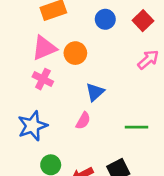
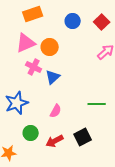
pink cross: (43, 79) -> (34, 67), moved
blue triangle: (95, 92) -> (53, 77), moved
pink semicircle: (83, 121) -> (56, 111), moved

